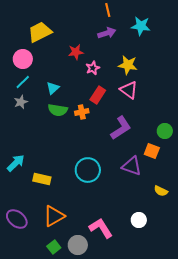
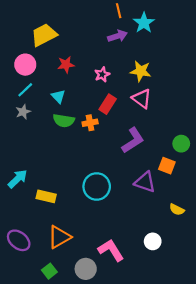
cyan star: (141, 26) -> (144, 23), moved, turned 30
red star: (76, 52) -> (66, 65), moved
cyan triangle: (53, 88) -> (58, 96), turned -32
green square: (54, 247) -> (49, 271), moved

